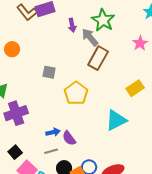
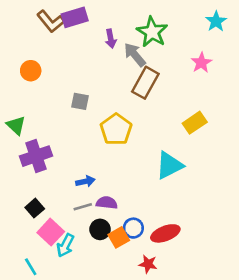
purple semicircle: (69, 138) -> (107, 203), moved, turned 133

